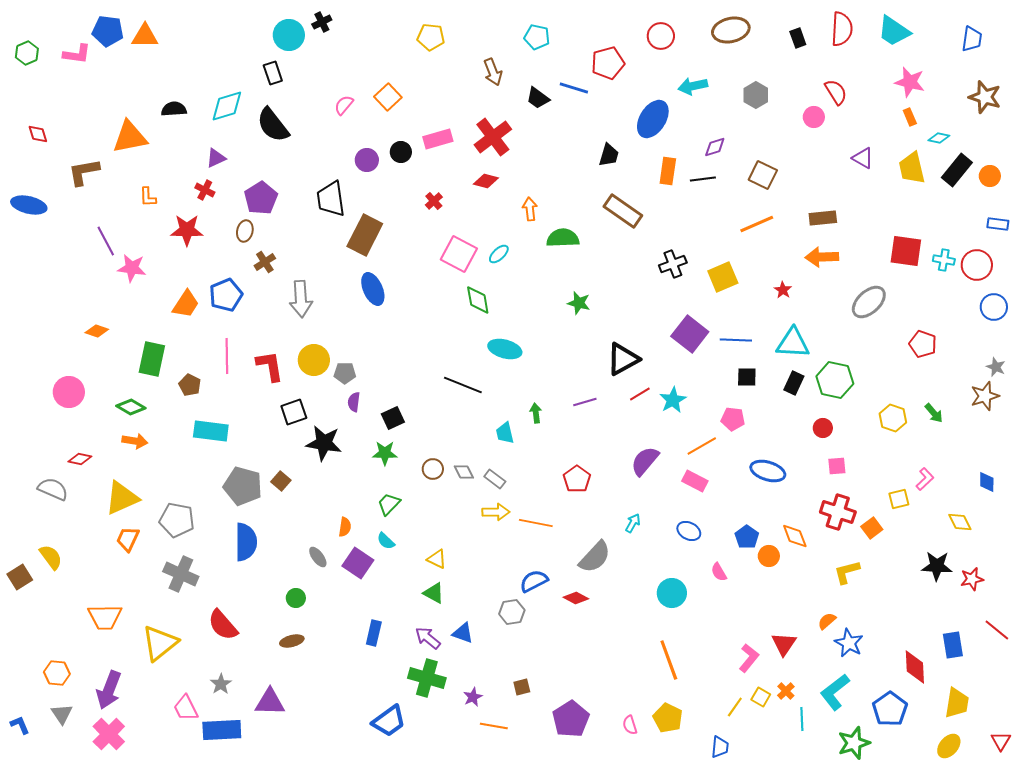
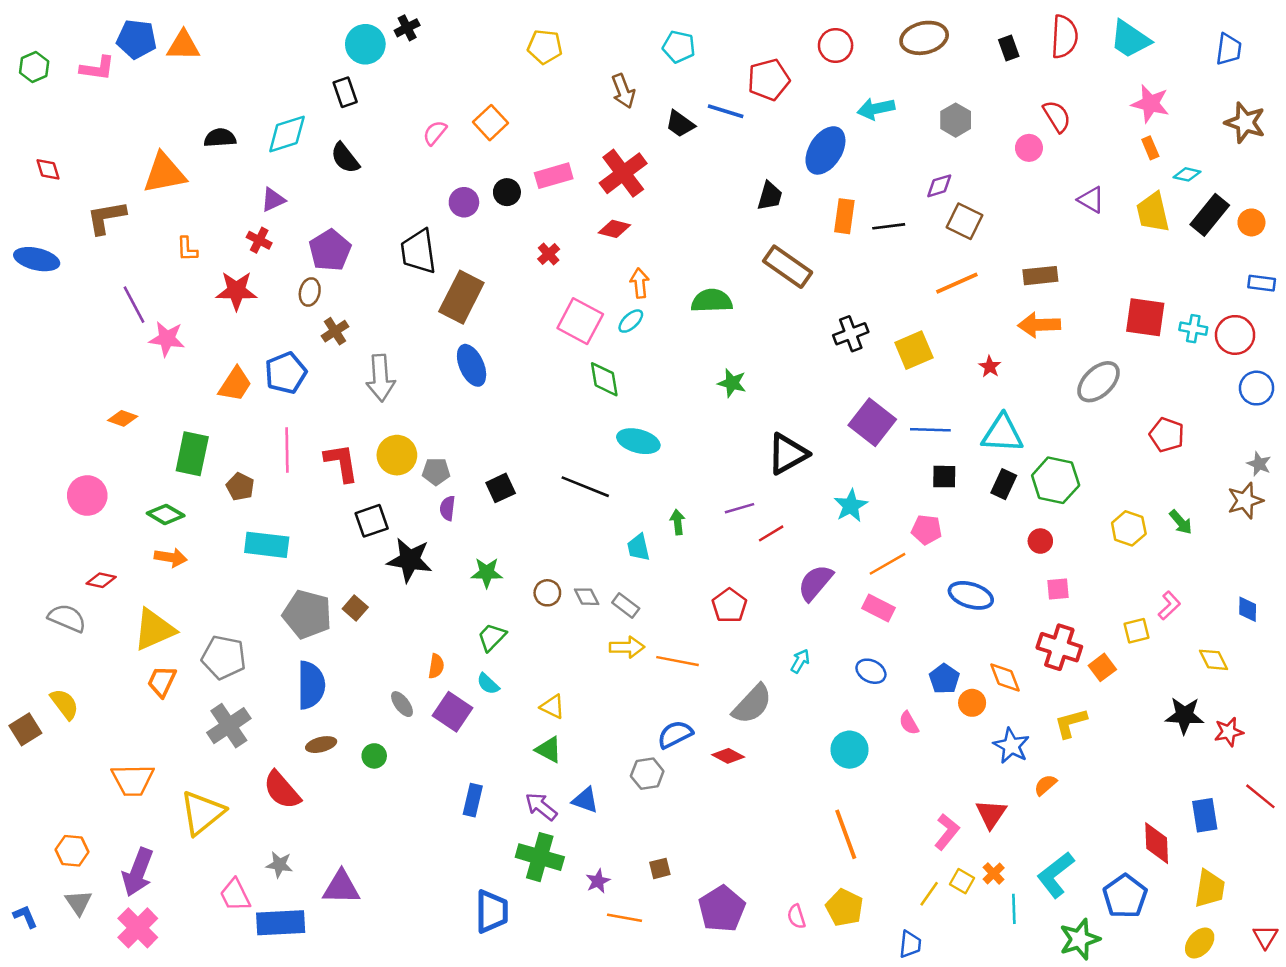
black semicircle: (273, 125) -> (345, 158), size x0.7
purple diamond: (715, 147) -> (939, 186), moved
orange arrow: (530, 209) -> (640, 283), moved
red line: (640, 394) -> (771, 533), moved
black square: (393, 418) -> (501, 488), moved
gray cross: (181, 574) -> (229, 726), turned 32
brown ellipse: (292, 641) -> (321, 745), moved
blue star: (849, 643) -> (1011, 746), moved
gray star: (221, 684) -> (279, 865), turned -30
blue trapezoid: (389, 721) -> (492, 911), turned -54

